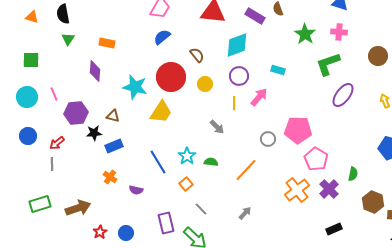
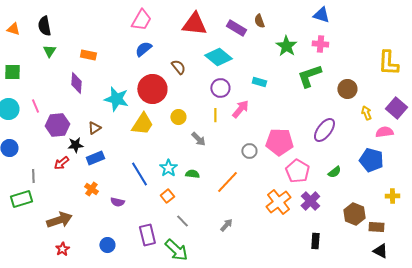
cyan diamond: (237, 45) -> (218, 57), turned 60
brown circle: (378, 56) -> (347, 89), moved
yellow circle: (205, 84) -> (178, 117), moved
purple ellipse: (343, 95) -> (324, 130), moved
brown triangle: (113, 116) -> (94, 128), turned -48
red arrow: (57, 143) -> (61, 163), moved
green semicircle: (353, 174) -> (334, 172), moved, turned 40
green rectangle: (40, 204) -> (21, 199), moved
black rectangle: (334, 229) -> (315, 241), turned -63
red star: (100, 232) -> (62, 249), moved

